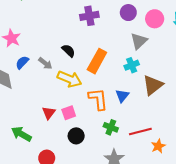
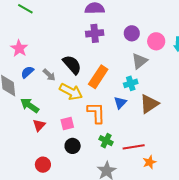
black semicircle: (68, 51) -> (72, 65), size x1.5
blue triangle: (122, 96) -> (120, 103), moved
red triangle: (49, 113) -> (39, 125), moved
green arrow: (21, 134) -> (30, 105), moved

